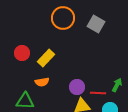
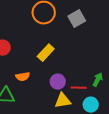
gray square: (96, 24) -> (77, 19), turned 30
yellow rectangle: (46, 58) -> (46, 53), moved

